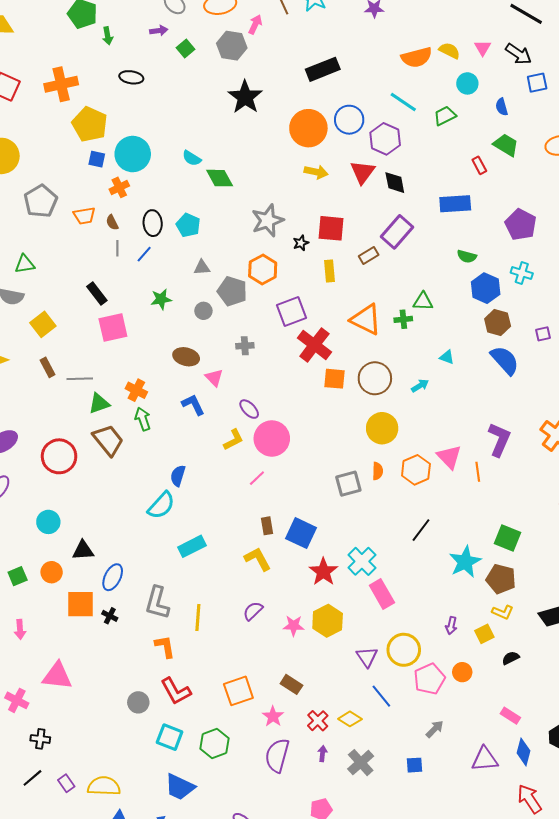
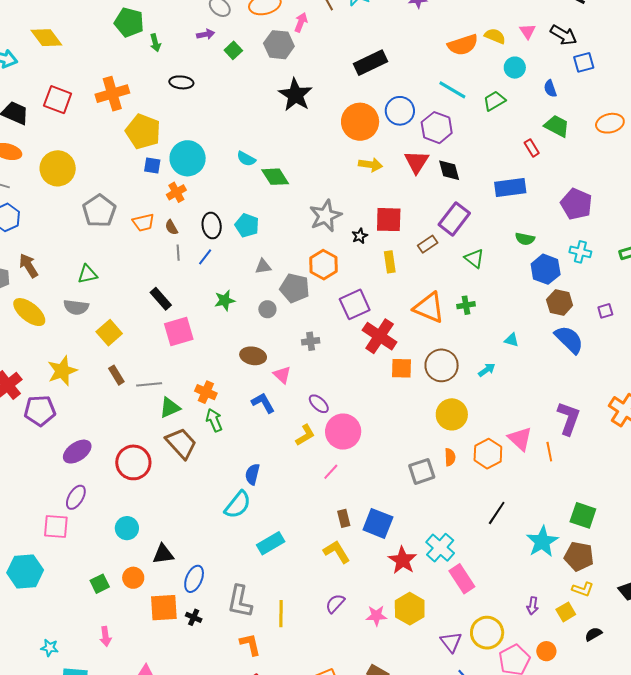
green triangle: (423, 301) -> (474, 258), moved, turned 40

